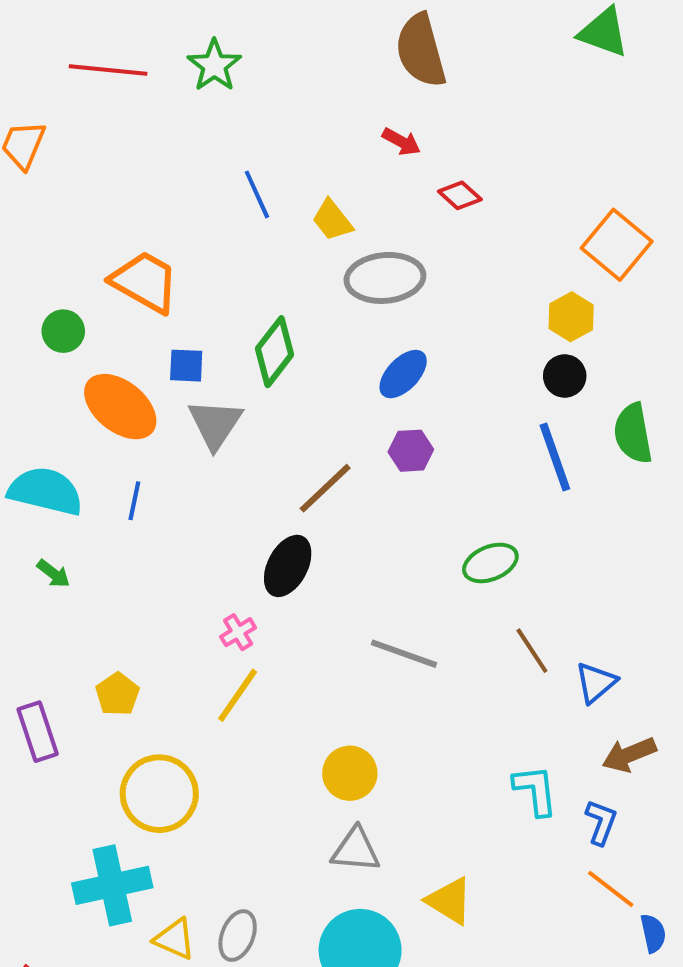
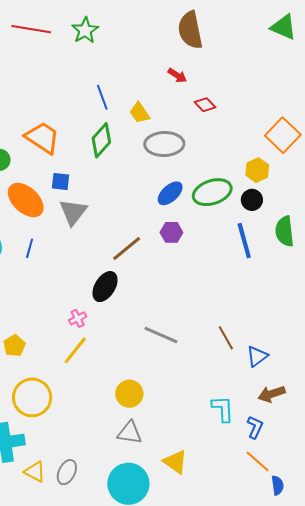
green diamond: (275, 352) -> (101, 140), moved
green ellipse: (490, 563) -> (212, 192), moved, size x1.4

